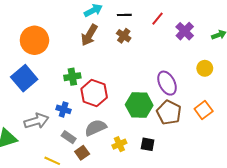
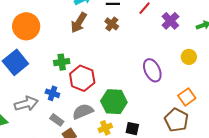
green hexagon: (139, 105) -> (114, 102), moved
brown pentagon: (169, 113) -> (176, 120), moved

